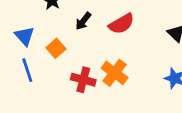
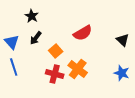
black arrow: (83, 21) -> (36, 38), moved
orange square: (56, 48) -> (56, 51), moved

